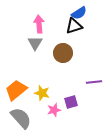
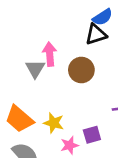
pink arrow: (39, 24) -> (50, 54), moved
gray triangle: (35, 43) -> (35, 69), moved
orange trapezoid: (16, 90) -> (19, 119), turned -100

